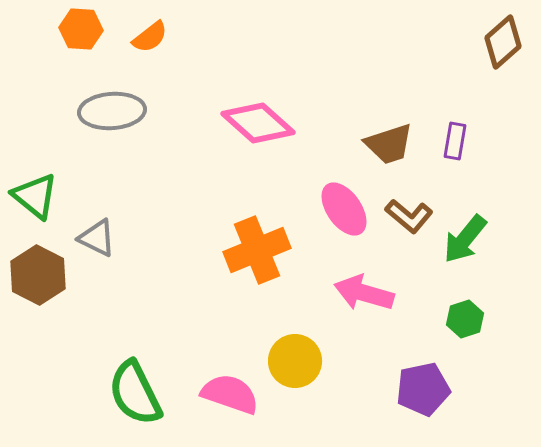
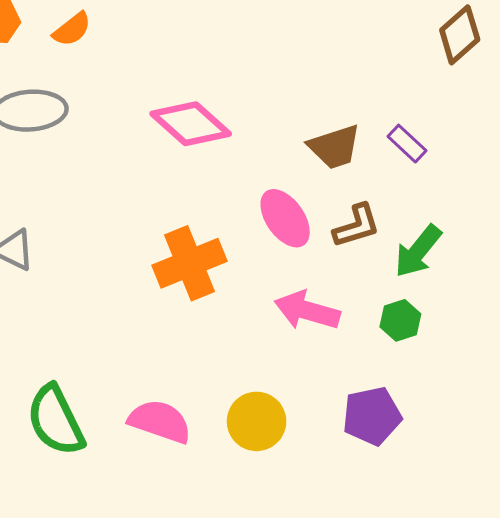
purple rectangle: (455, 141) -> (407, 144), turned -57
brown L-shape: (409, 216) -> (356, 226), turned -57
green hexagon: (465, 319) -> (400, 320), moved
yellow circle: (295, 361) -> (257, 421), moved

